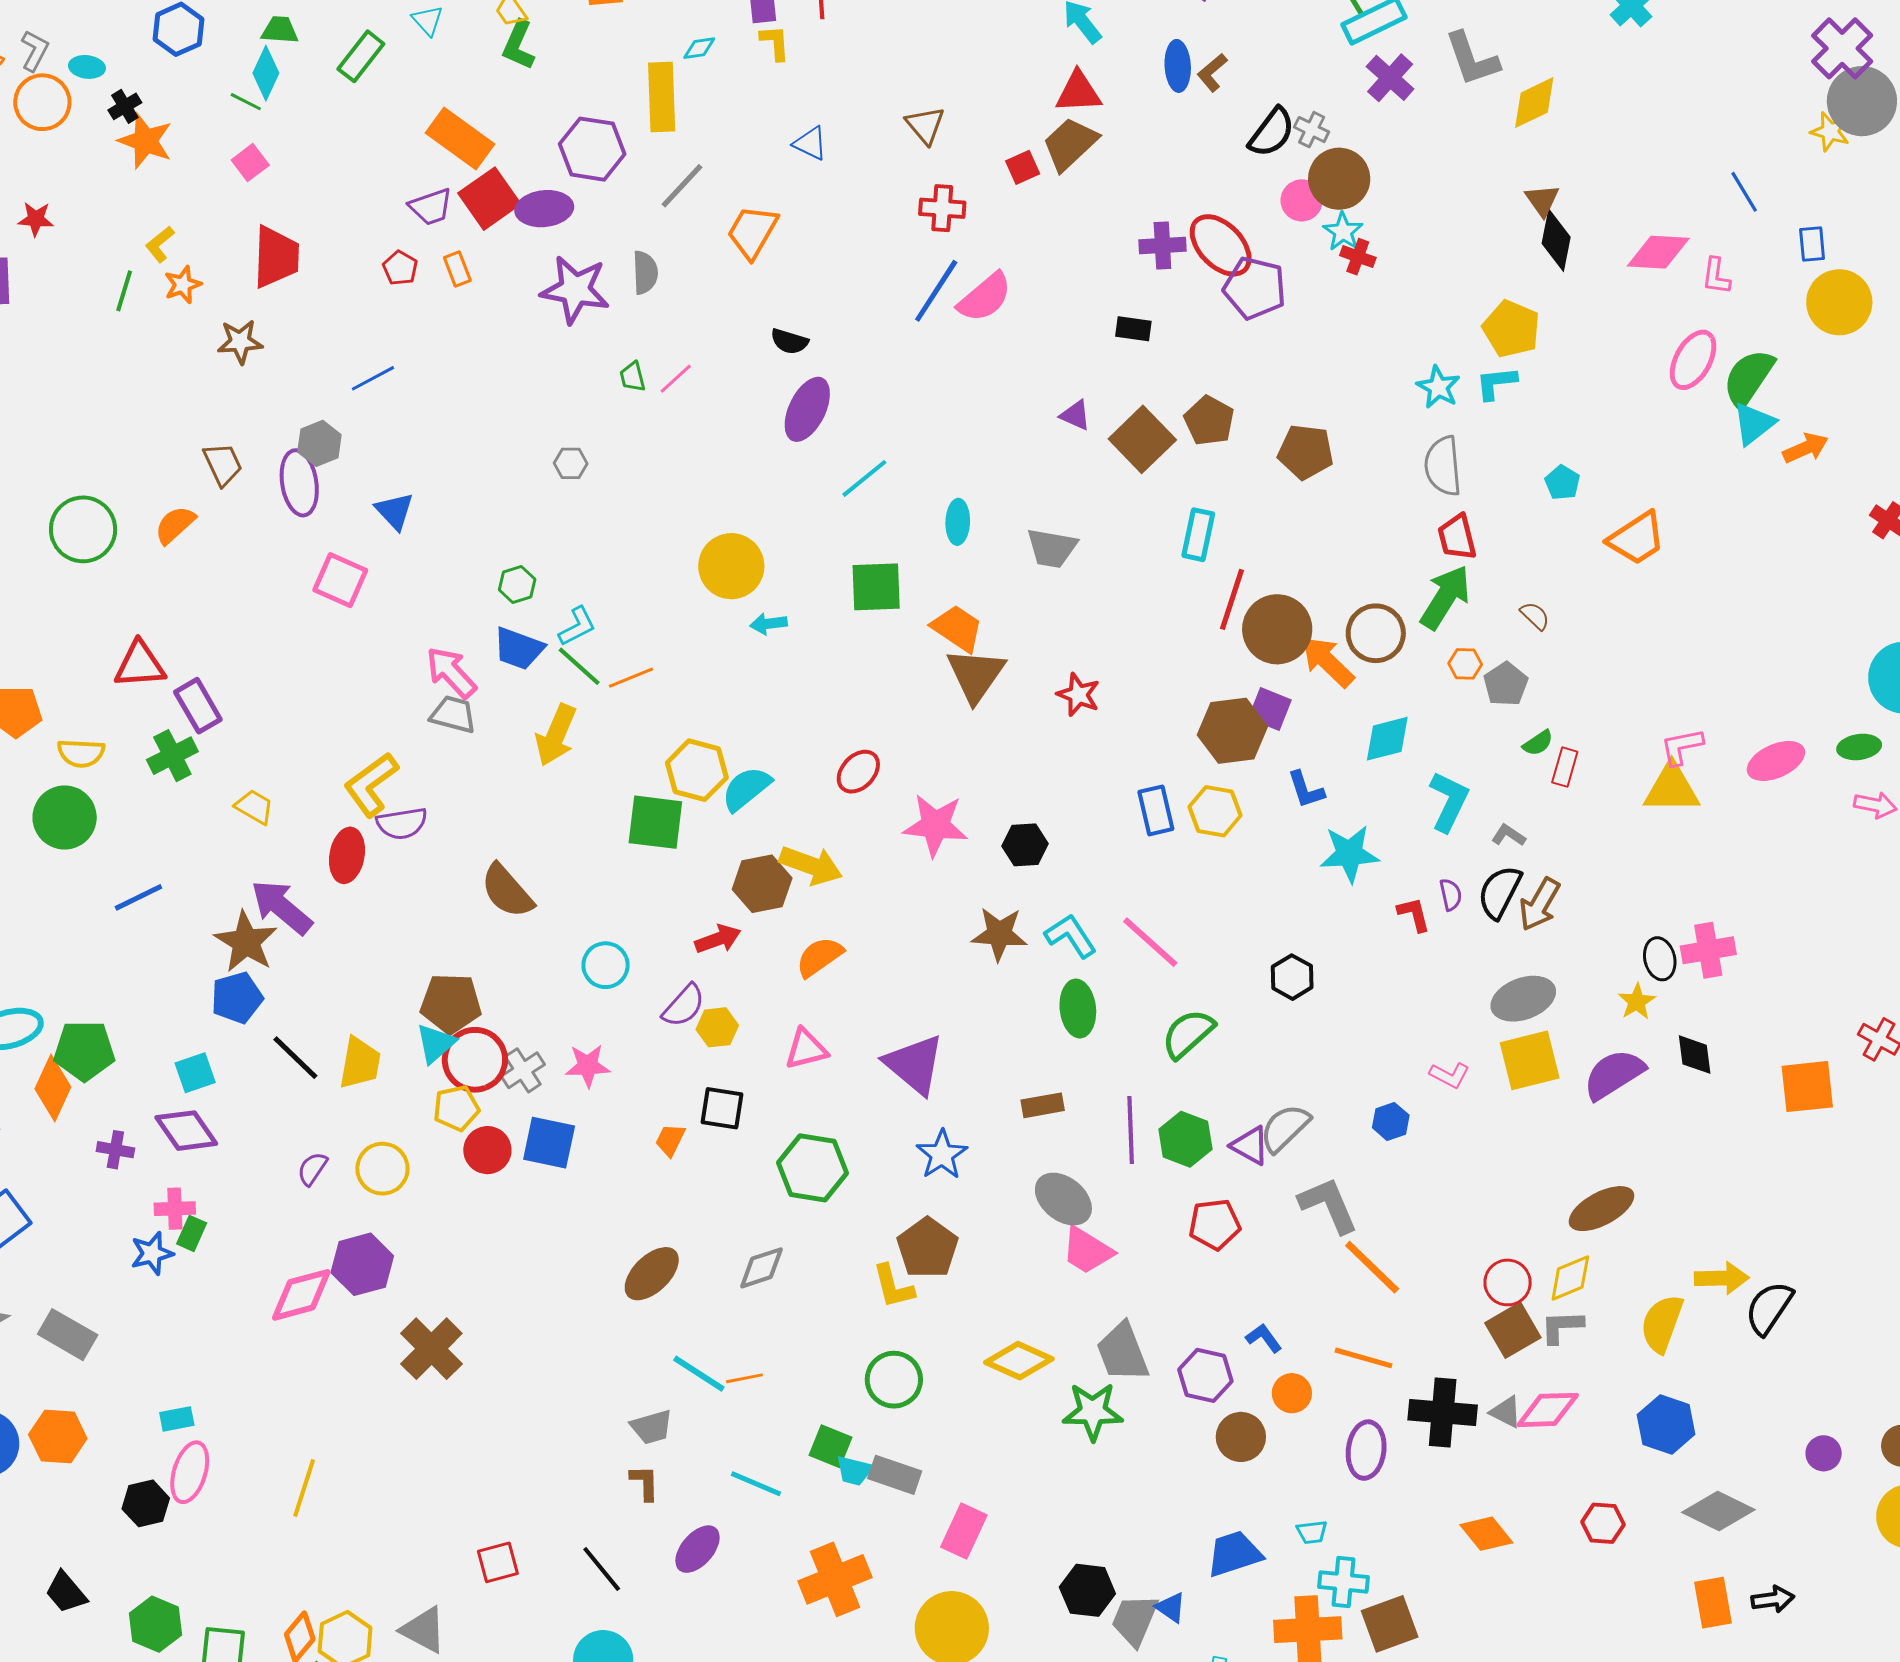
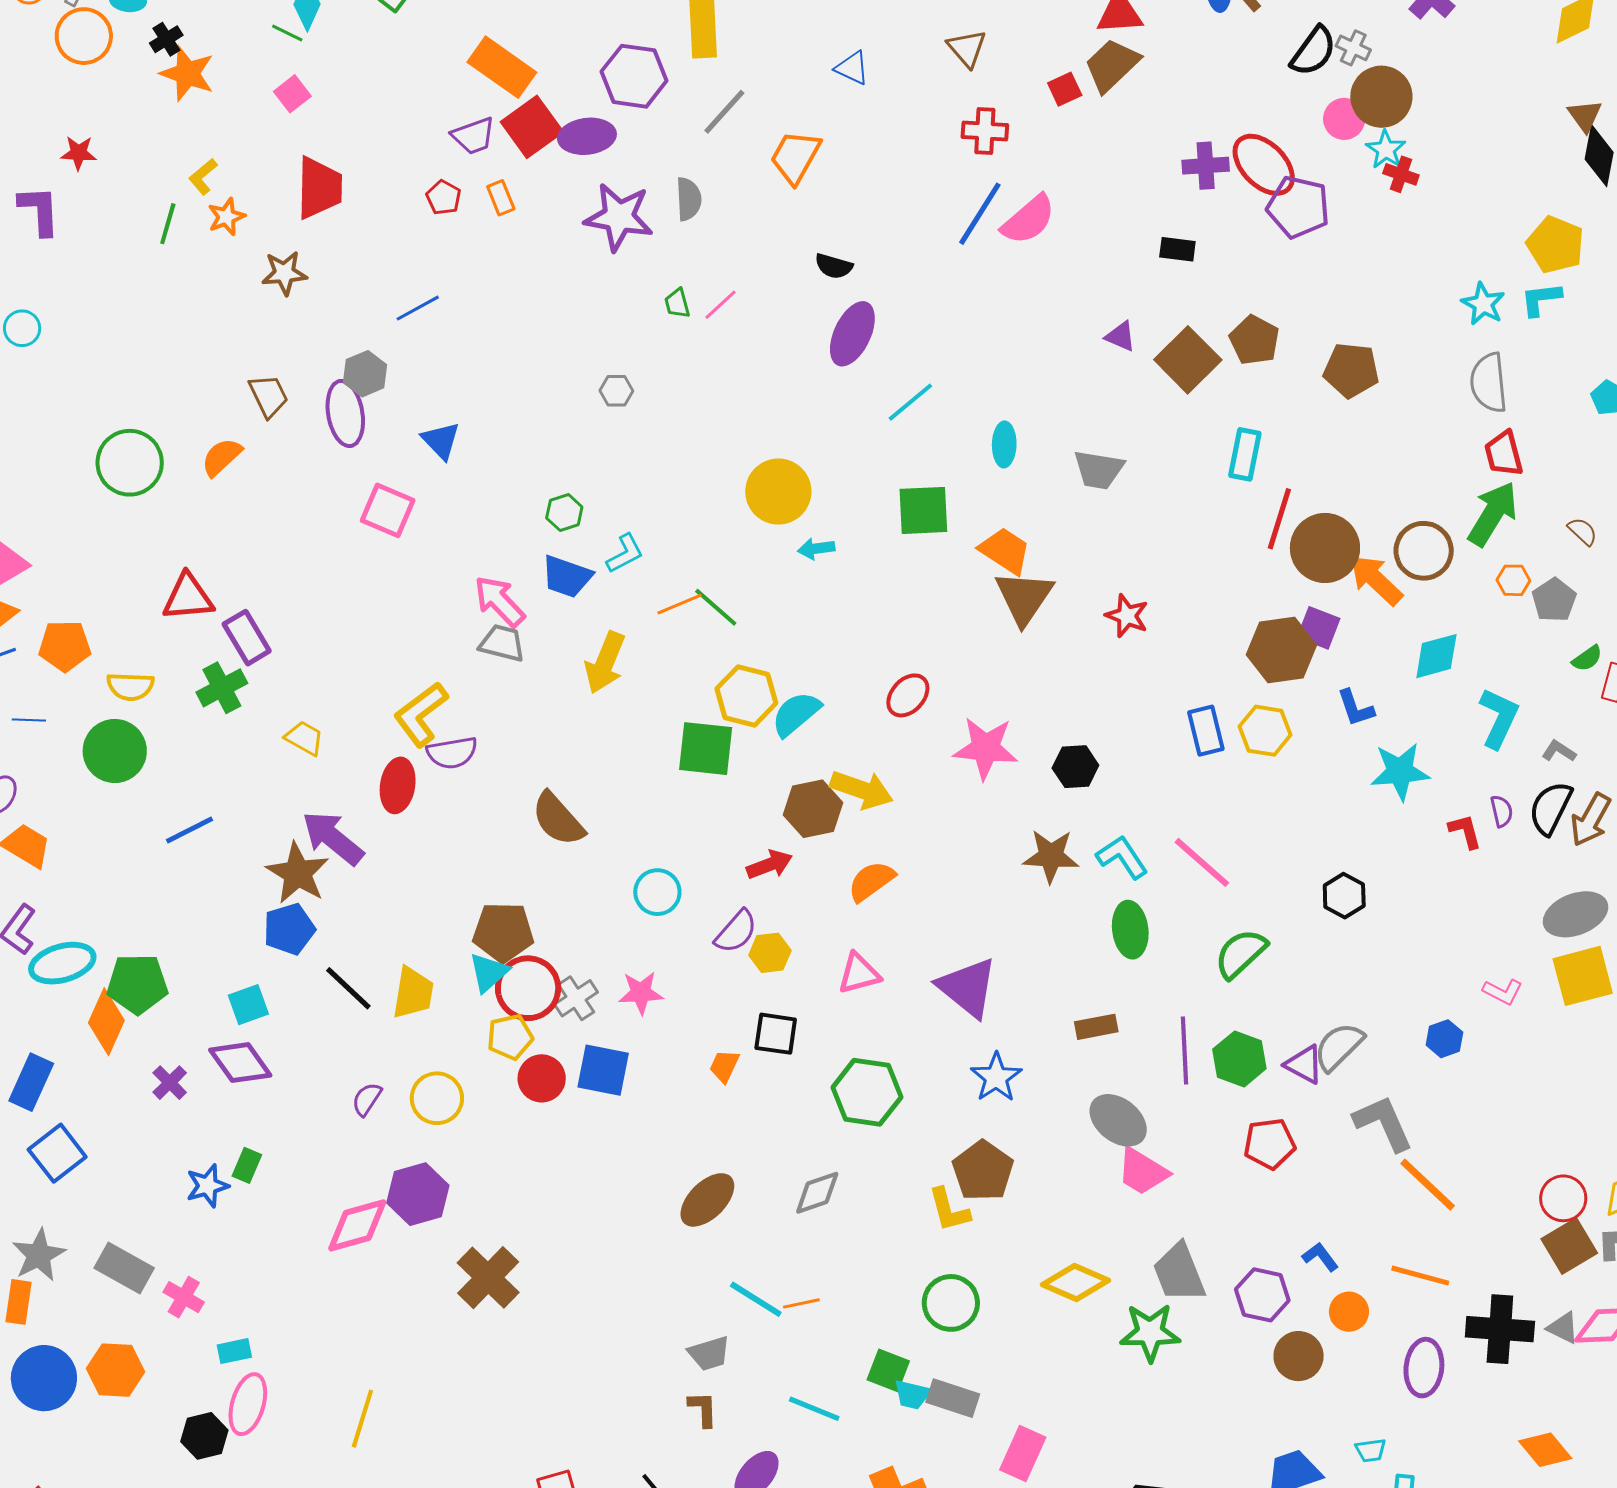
green line: (579, 666) -> (716, 607), moved
purple cross: (115, 1150) -> (170, 1083), turned 36
pink cross: (175, 1209) -> (184, 1297), moved, turned 33

